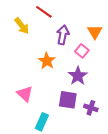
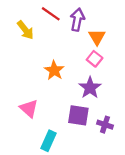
orange triangle: (95, 32) -> (97, 37), moved
purple arrow: (63, 35) -> (77, 20), moved

